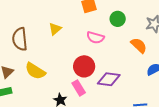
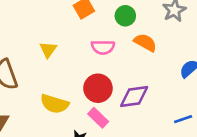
orange semicircle: (139, 45) -> (145, 43), moved
yellow semicircle: (35, 71) -> (55, 104), moved

